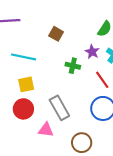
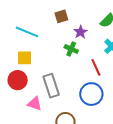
brown square: (56, 34) -> (61, 16), turned 32
purple star: (92, 52) -> (80, 32), moved

